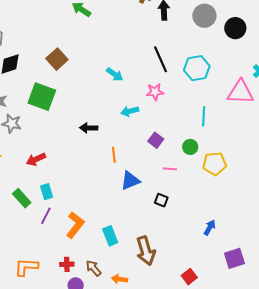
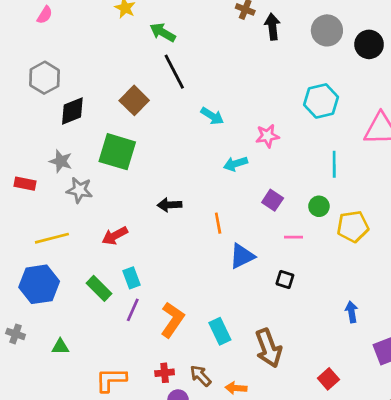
black line: (161, 59) -> (174, 72), moved
black arrow: (89, 128) -> (170, 205), moved
blue arrow: (210, 228) -> (352, 312), turned -35

